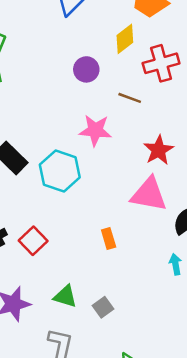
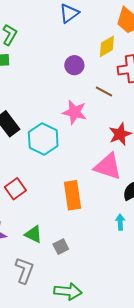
orange rectangle: (109, 238) -> (73, 195), size x1.8

